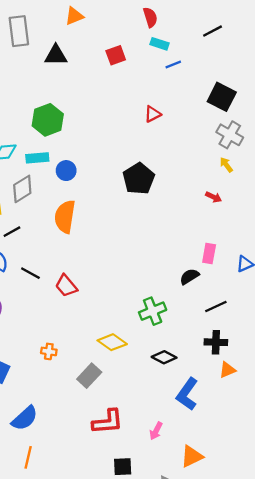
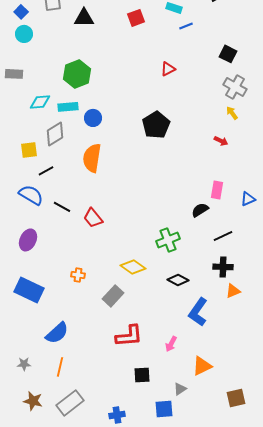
black square: (222, 97) -> (228, 54), size x0.7

